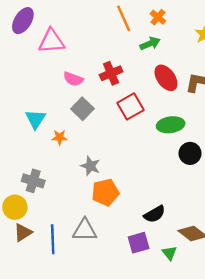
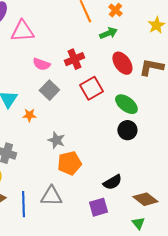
green ellipse: (171, 125) -> (126, 104), turned 45
black circle: (190, 153) -> (127, 130), moved
green triangle: (169, 253) -> (138, 223), moved

